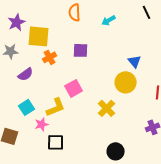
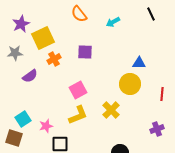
orange semicircle: (75, 12) -> (79, 14), turned -36
yellow square: (39, 36) -> (43, 38), turned -30
blue triangle: (135, 61) -> (139, 63), turned -48
cyan square: (27, 107) -> (23, 119), moved
yellow L-shape: (56, 107) -> (78, 115), moved

